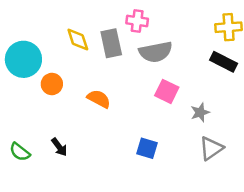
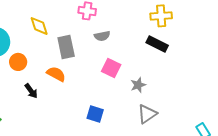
gray rectangle: (111, 43) -> (66, 47), moved
gray semicircle: (156, 52) -> (102, 36), size x0.6
black arrow: (59, 147) -> (31, 91), moved

